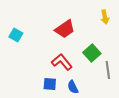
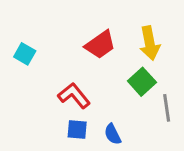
yellow arrow: (105, 17) -> (150, 43), moved, size x1.5
red L-shape: (62, 62) -> (74, 96), moved

